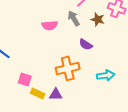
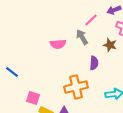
brown star: (98, 19) -> (110, 45), moved
purple semicircle: (86, 44) -> (94, 63), turned -120

